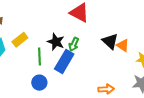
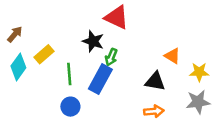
black triangle: (110, 41) -> (155, 81), moved, turned -30
black star: (56, 42) -> (93, 41), moved

